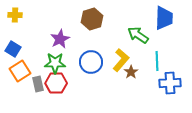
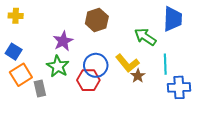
yellow L-shape: (121, 60) -> (127, 63), turned 100
green star: (55, 63) -> (58, 66), turned 30
red hexagon: (56, 83) -> (88, 80), moved

